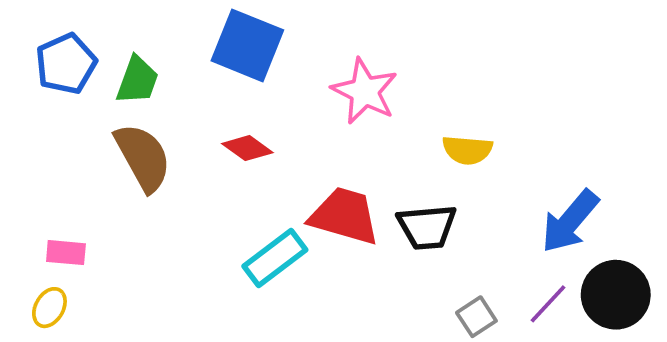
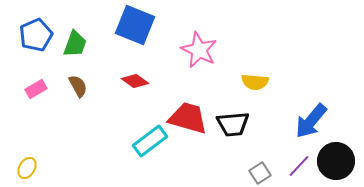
brown semicircle: (143, 157) -> (78, 86), size x0.6
pink rectangle: (66, 253) -> (36, 89), moved, turned -35

